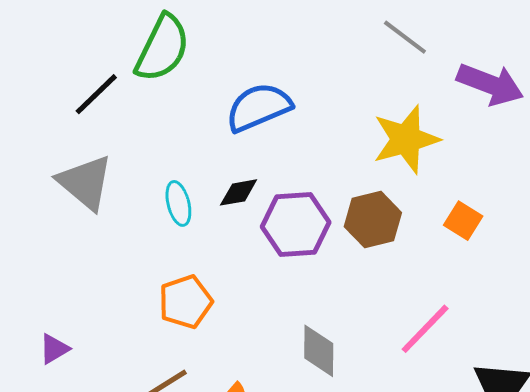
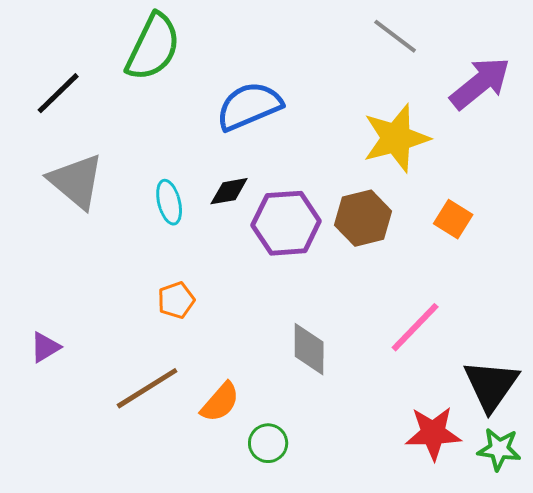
purple arrow: (490, 84) -> (480, 83), turned -60
black line: (96, 94) -> (58, 93), moved
orange pentagon: (185, 302) -> (176, 300), size x0.7

